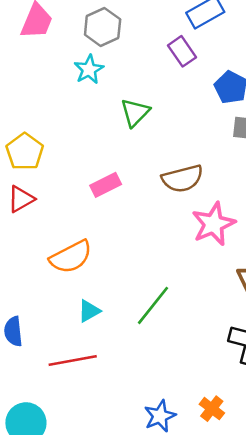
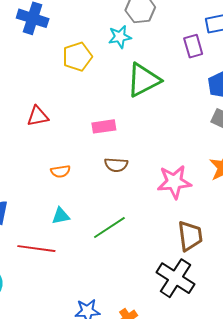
green triangle: (135, 112) -> (143, 80), size x1.5
yellow pentagon: (25, 152) -> (77, 57), moved
brown semicircle: (182, 179) -> (116, 165), moved, size x0.7
orange semicircle: (71, 257) -> (60, 171), size x0.6

